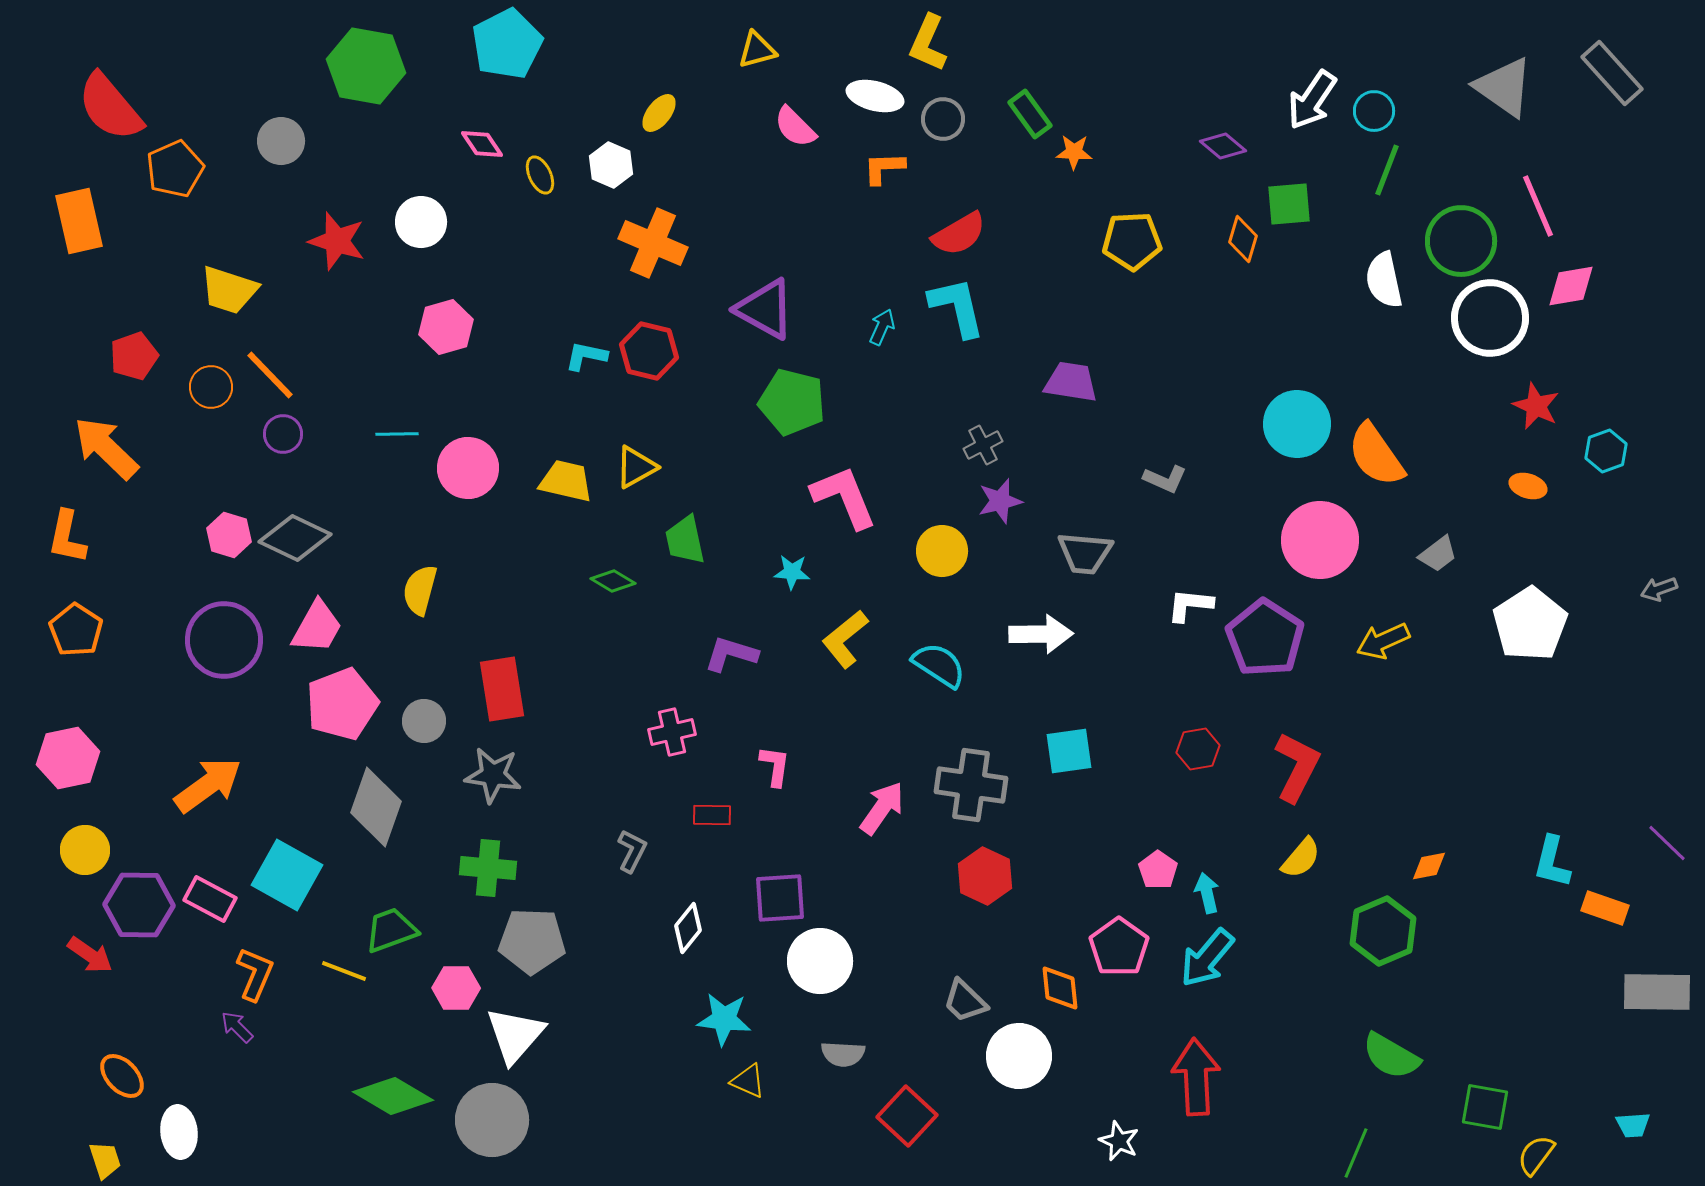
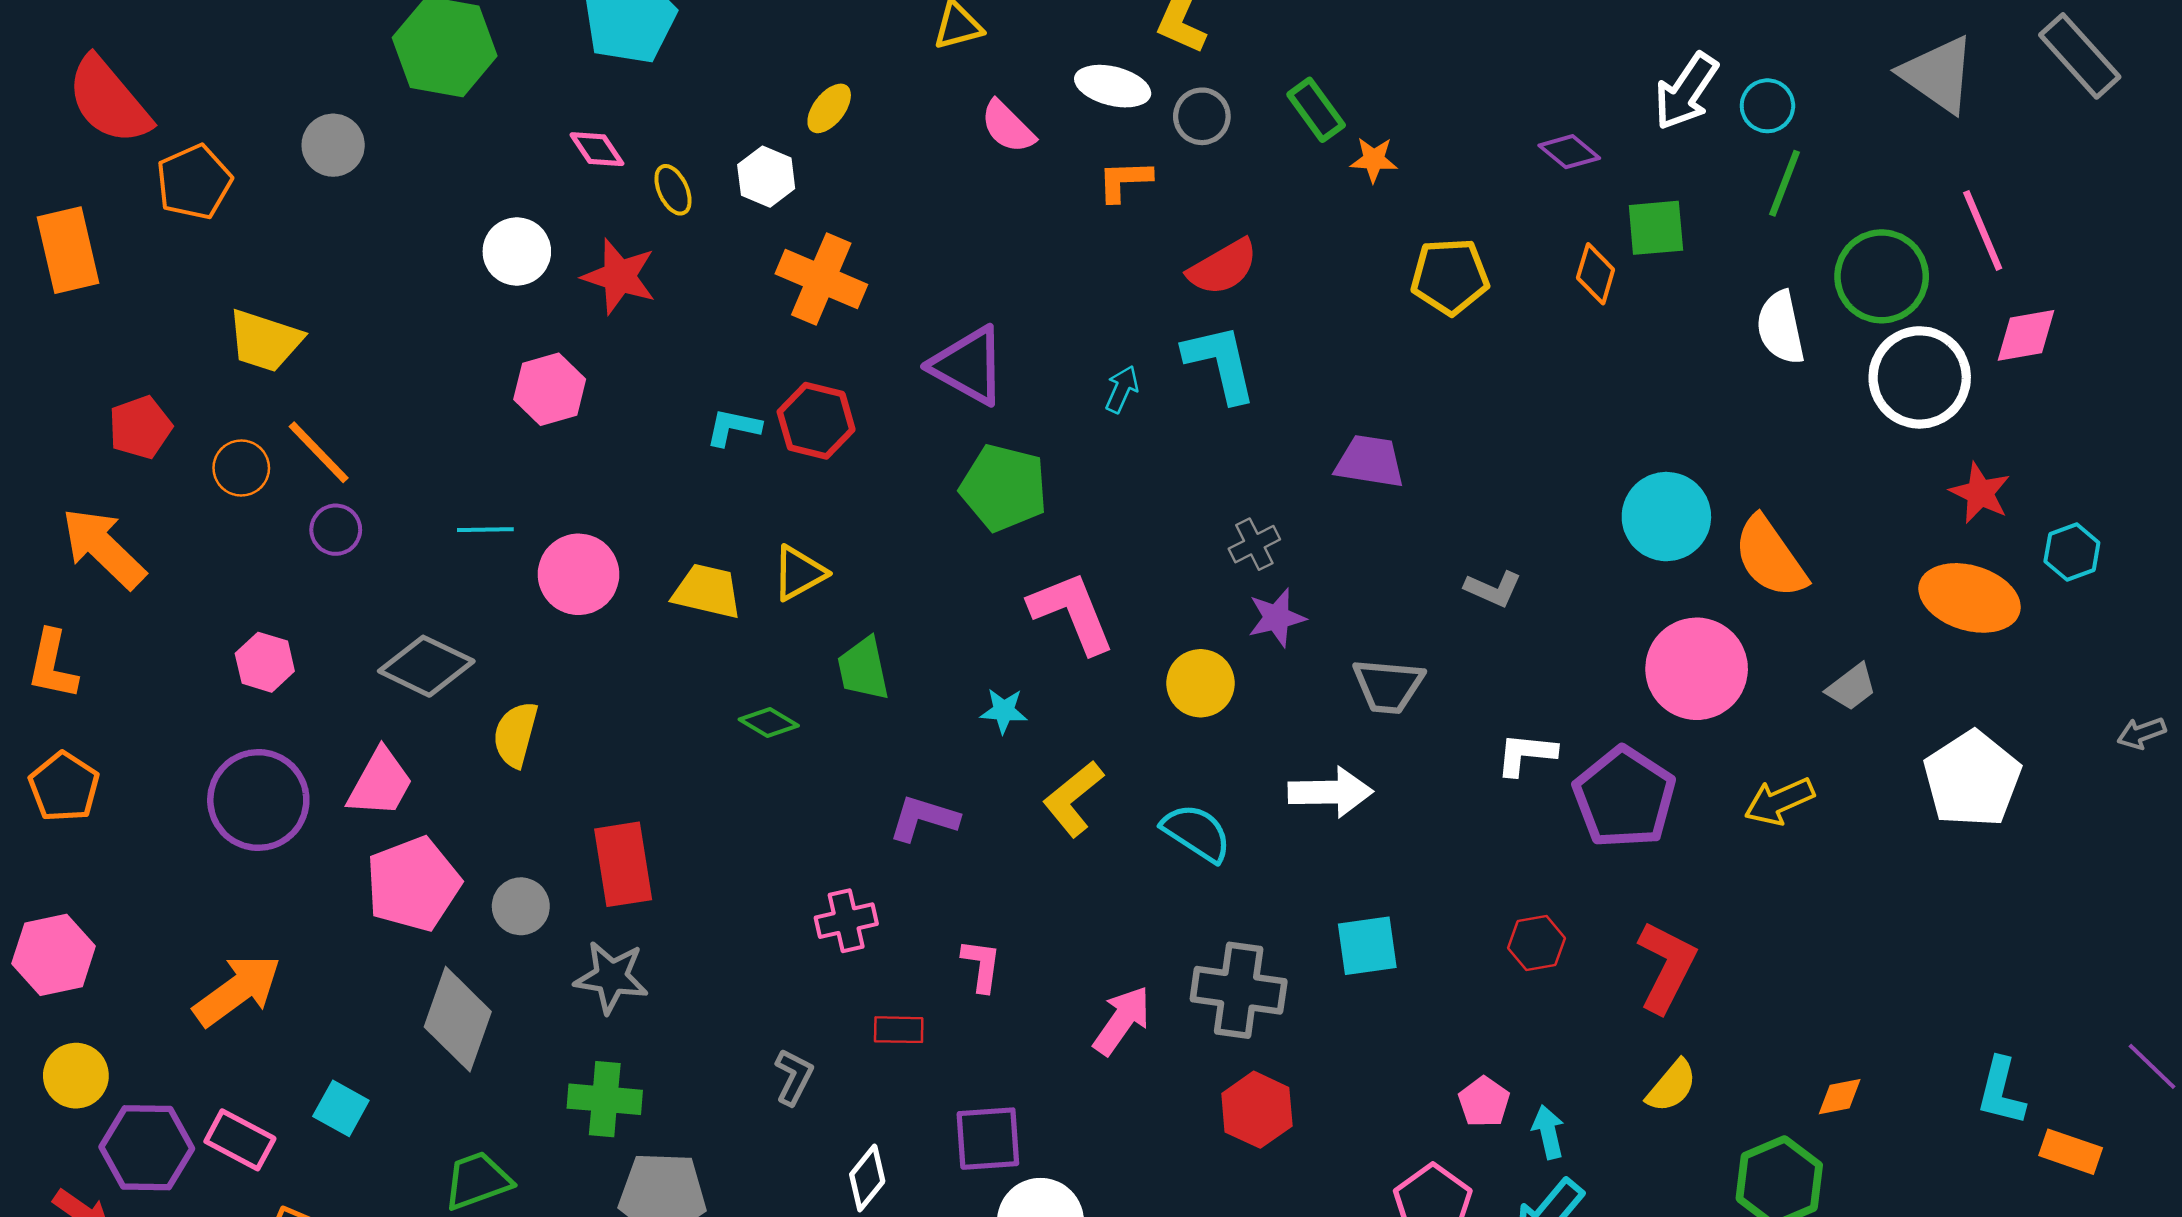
red star: (337, 241) -> (619, 276), moved
orange ellipse: (1528, 486) -> (1970, 598), size x2.0
gray diamond: (295, 538) -> (426, 666), moved
cyan square: (287, 875) -> (341, 1108), size x0.6

